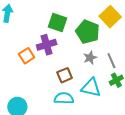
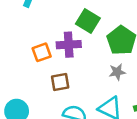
brown square: (65, 75) -> (60, 82), moved

